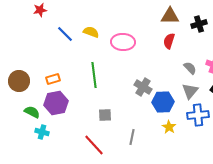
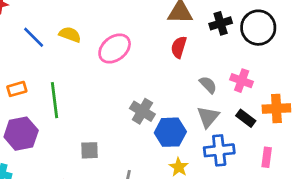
pink ellipse: (123, 42) -> (115, 48), turned -40
green line: (94, 75) -> (55, 100), moved
orange rectangle: (53, 79) -> (17, 89), moved

